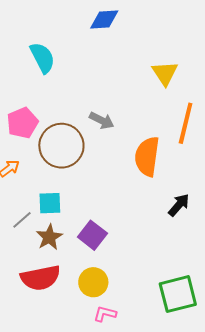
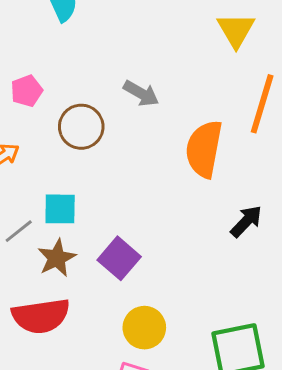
pink pentagon: (22, 123) -> (27, 91), size x0.7
brown circle: (61, 146) -> (81, 127), size x0.7
yellow circle: (93, 282) -> (144, 328), moved

